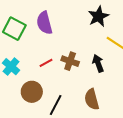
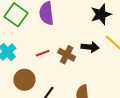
black arrow: (98, 63) -> (90, 47), moved, turned 108

